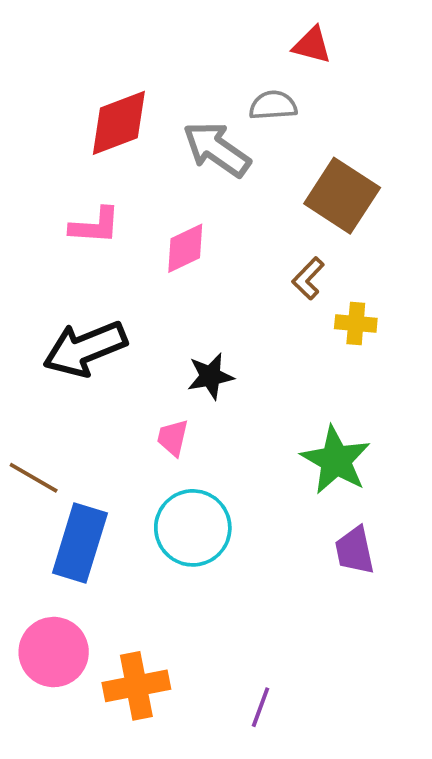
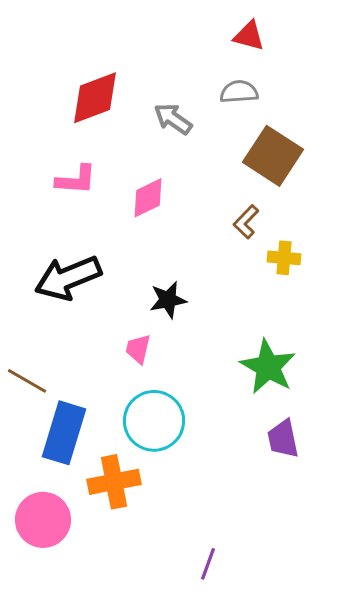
gray semicircle: (273, 105) -> (239, 92), moved
gray arrow: (217, 149) -> (173, 119), size x0.7
orange cross: (136, 686) -> (114, 482), moved

